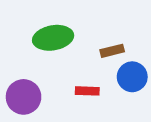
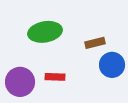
red rectangle: (87, 91) -> (55, 77), moved

